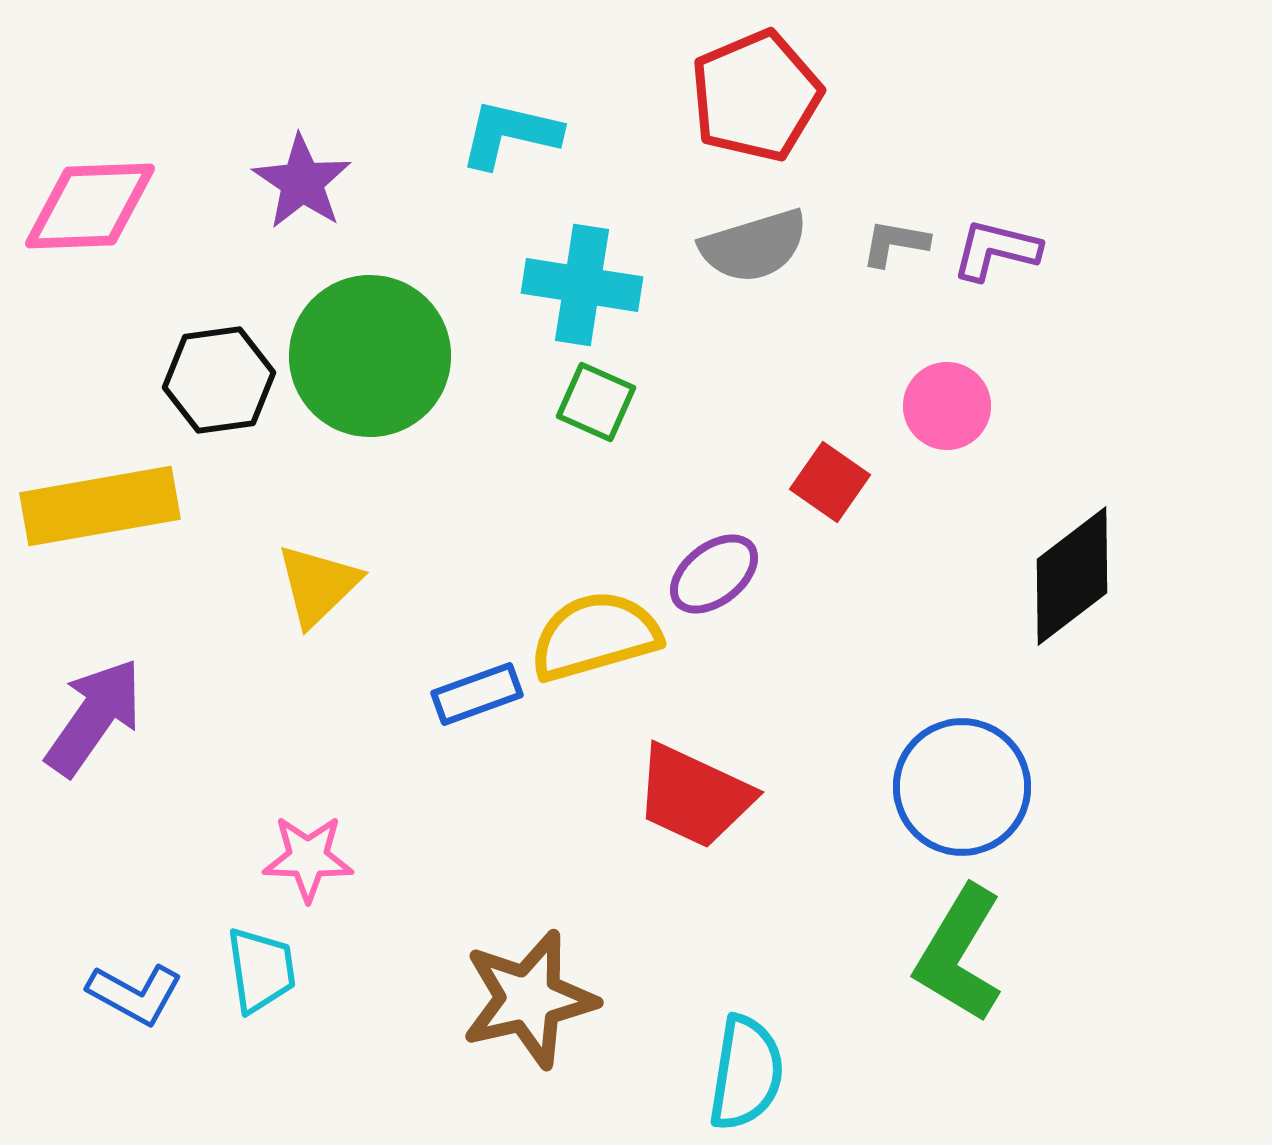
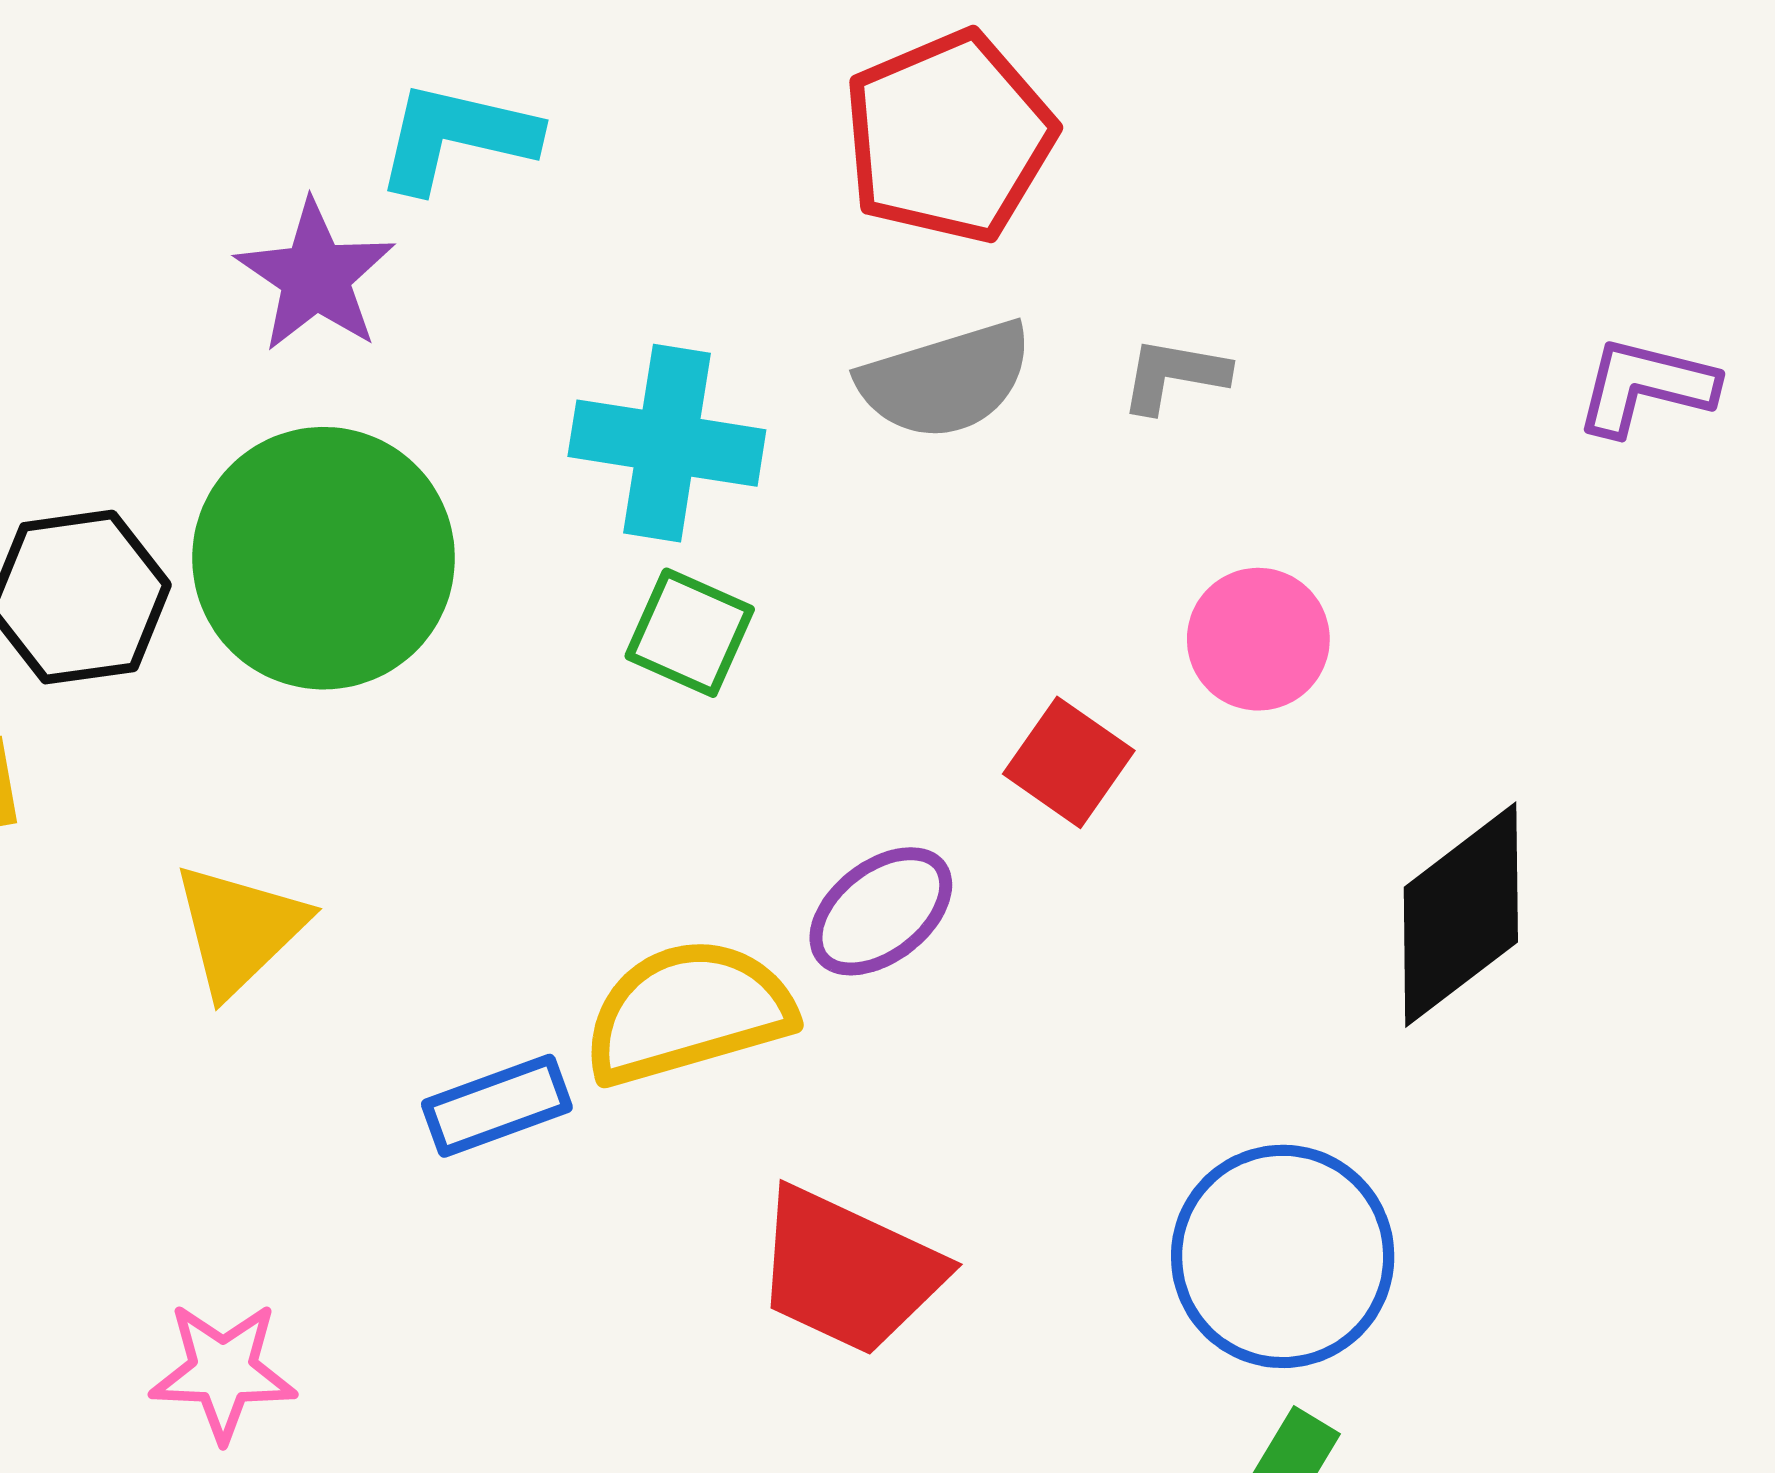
cyan L-shape: (510, 134) -> (456, 137), moved
purple star: (302, 182) -> (315, 276), moved
purple L-shape: (996, 250) -> (1646, 386), moved

